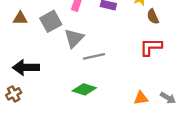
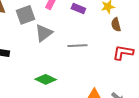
red L-shape: (151, 47) -> (123, 53), moved
gray line: (94, 56) -> (77, 46), moved

